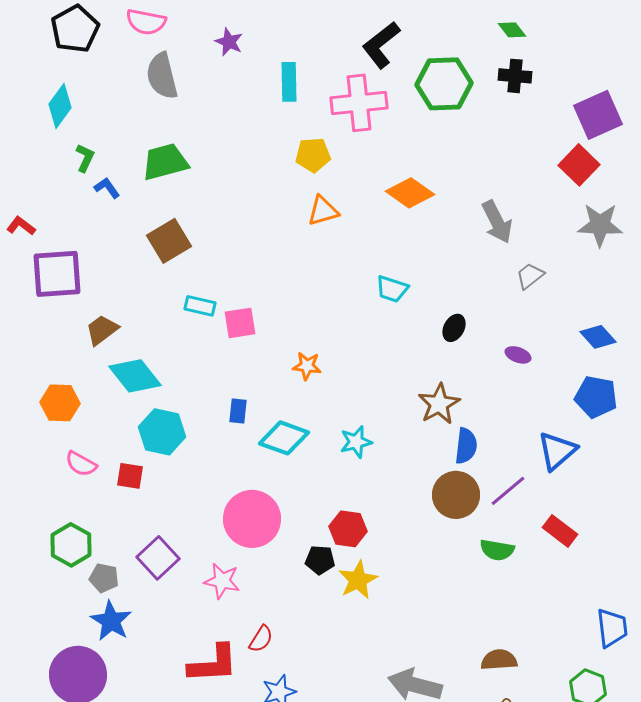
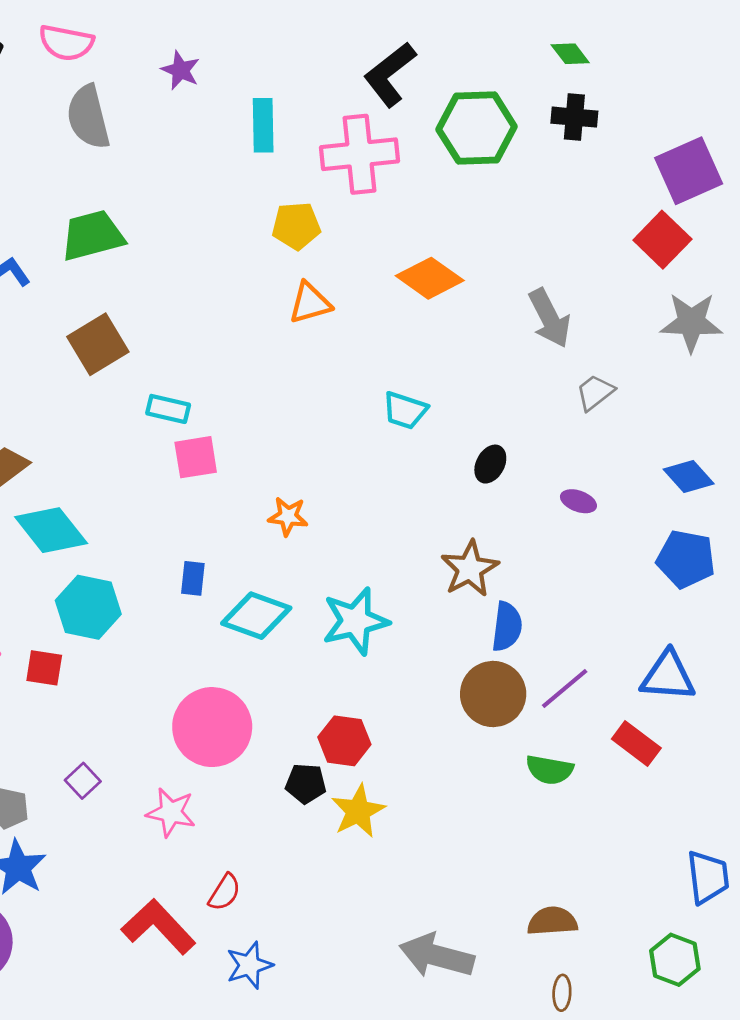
cyan rectangle: (200, 306) -> (168, 409), moved
cyan star: (356, 442) -> (355, 621), size x1.5
blue triangle: (557, 451) -> (668, 676), moved, turned 45
purple square: (158, 558) -> (83, 781), size x0.6
red L-shape: (213, 664) -> (158, 927), turned -130

